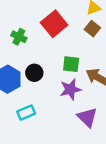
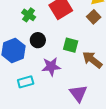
black circle: (34, 73) -> (38, 40), moved
purple star: (70, 89) -> (51, 67), moved

